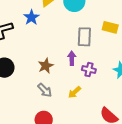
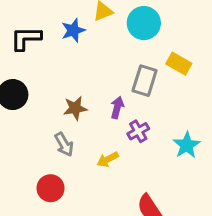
yellow rectangle: (110, 27) -> (179, 64), moved
purple cross: (89, 70) -> (138, 131), turned 32

